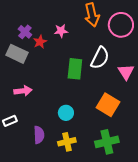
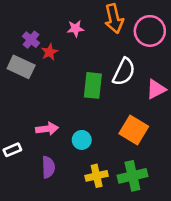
pink star: (61, 31) -> (76, 28), moved
pink triangle: (126, 72) -> (156, 89), turned 36
pink arrow: (23, 91) -> (47, 129), moved
yellow cross: (67, 142) -> (97, 176), moved

